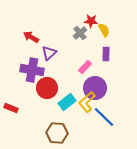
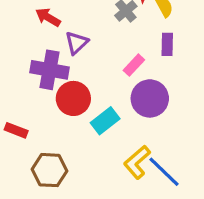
yellow L-shape: (87, 102) -> (137, 162), moved
blue line: (104, 117) -> (164, 172), moved
brown hexagon: (57, 133) -> (49, 170), moved

